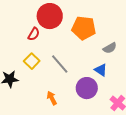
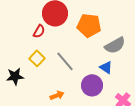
gray semicircle: (110, 48) -> (115, 45), size x1.5
orange arrow: (52, 98) -> (57, 95), turned 96

